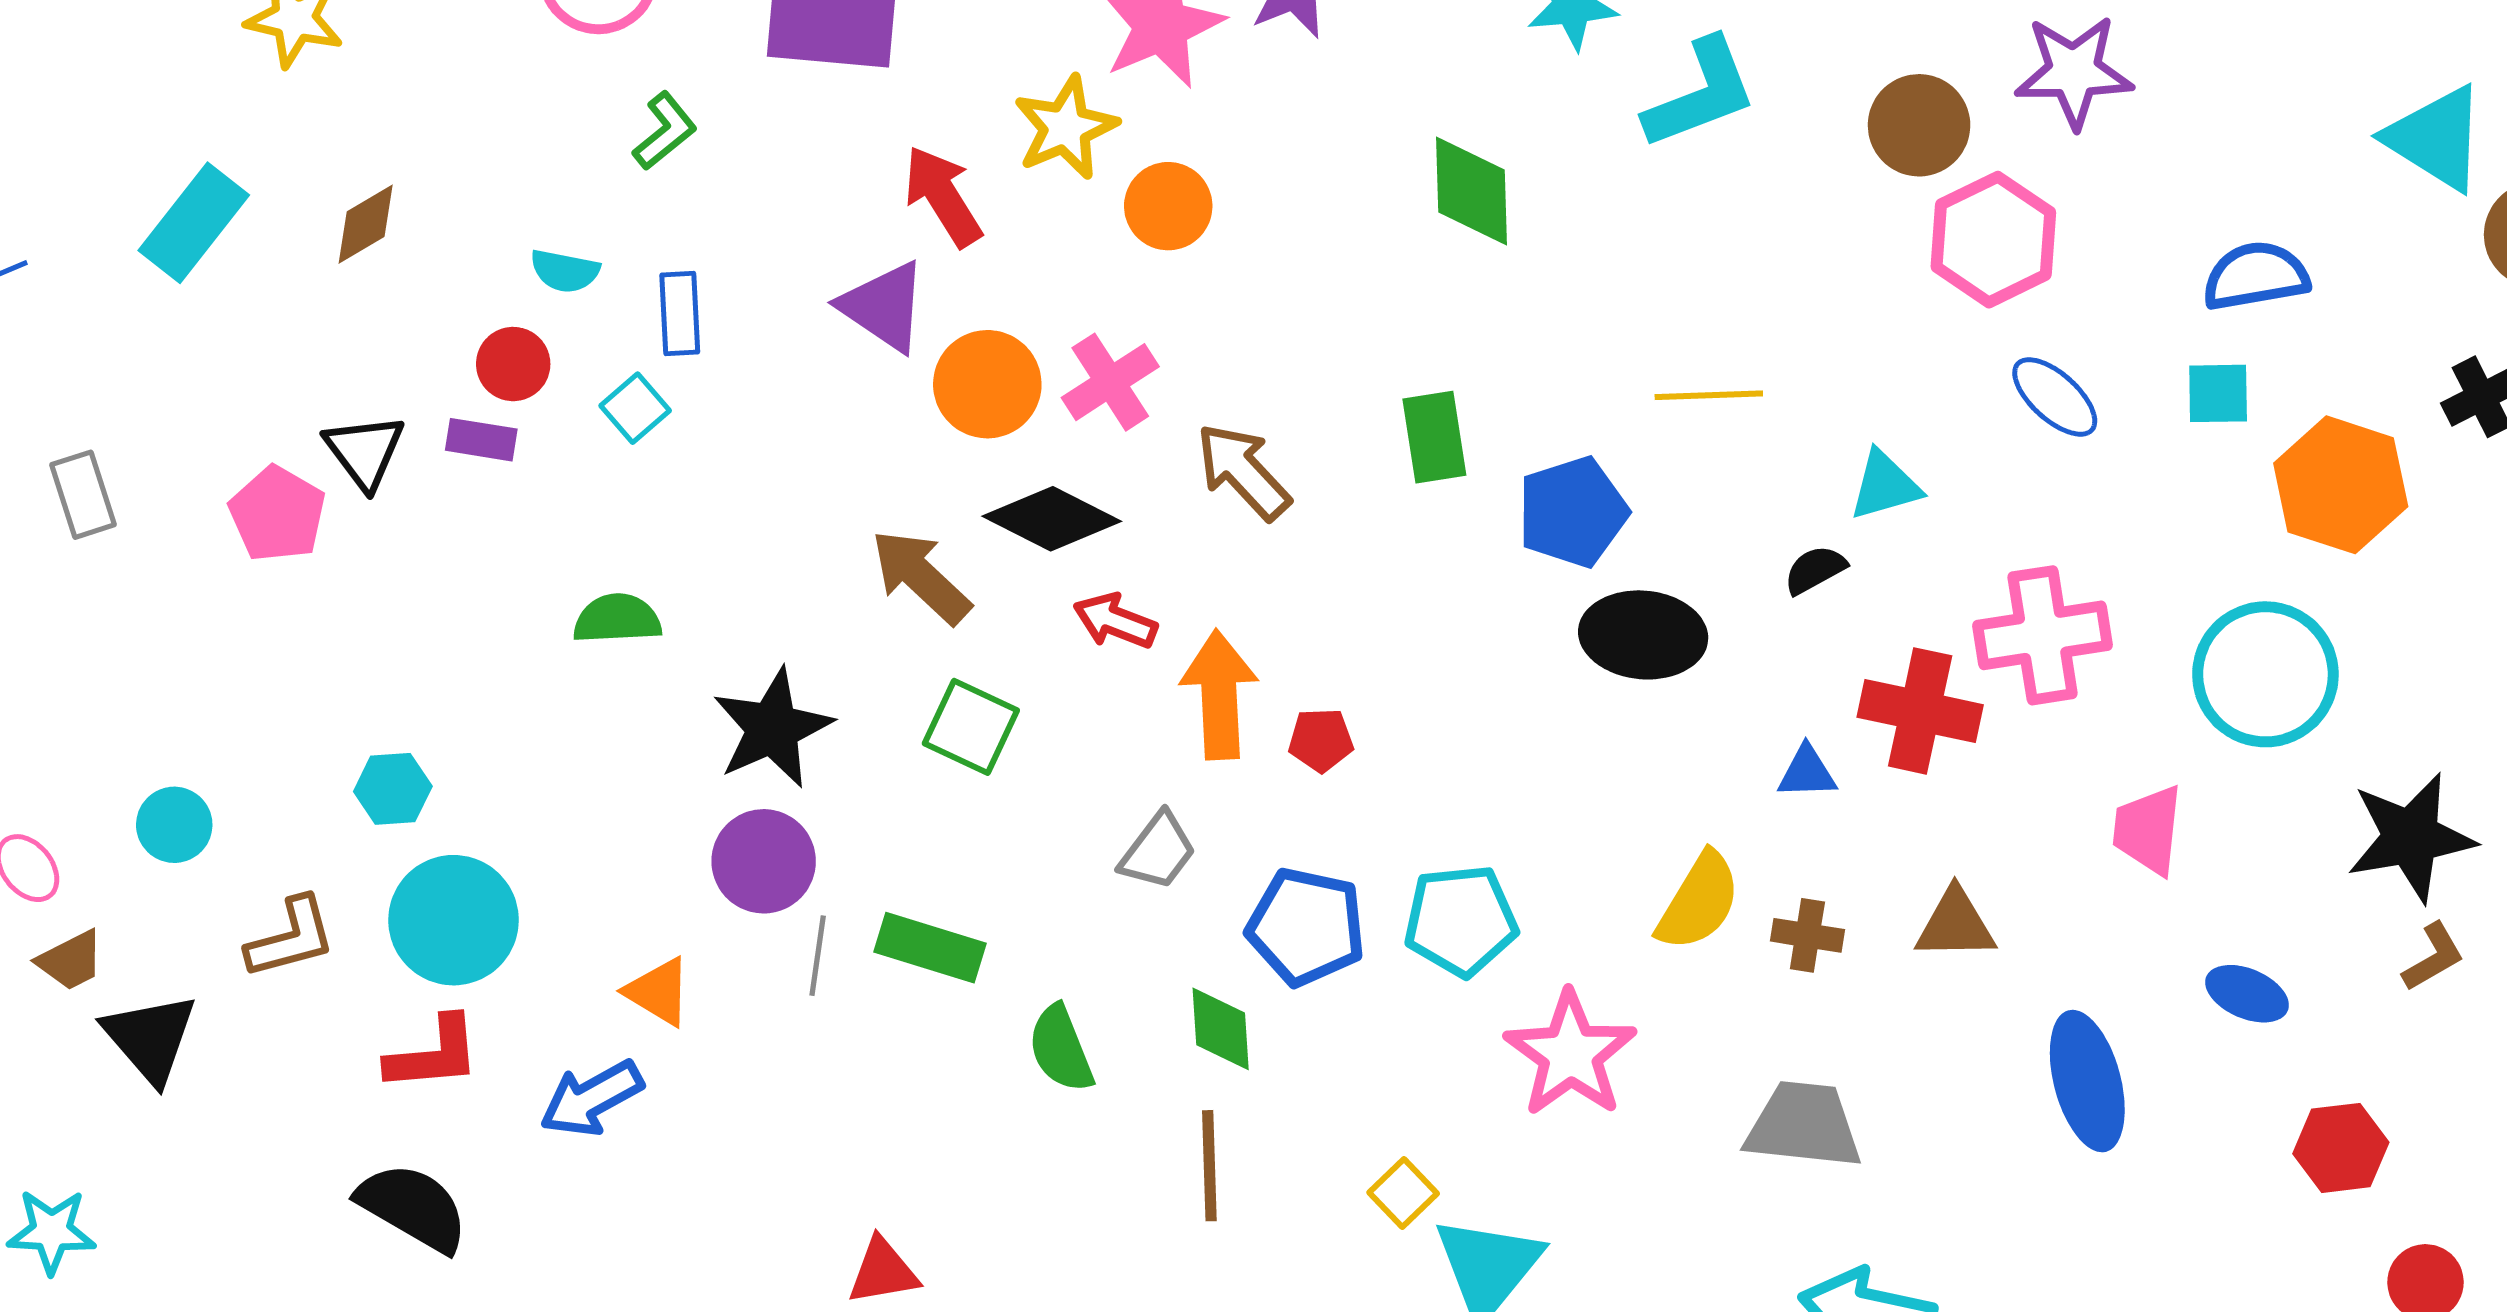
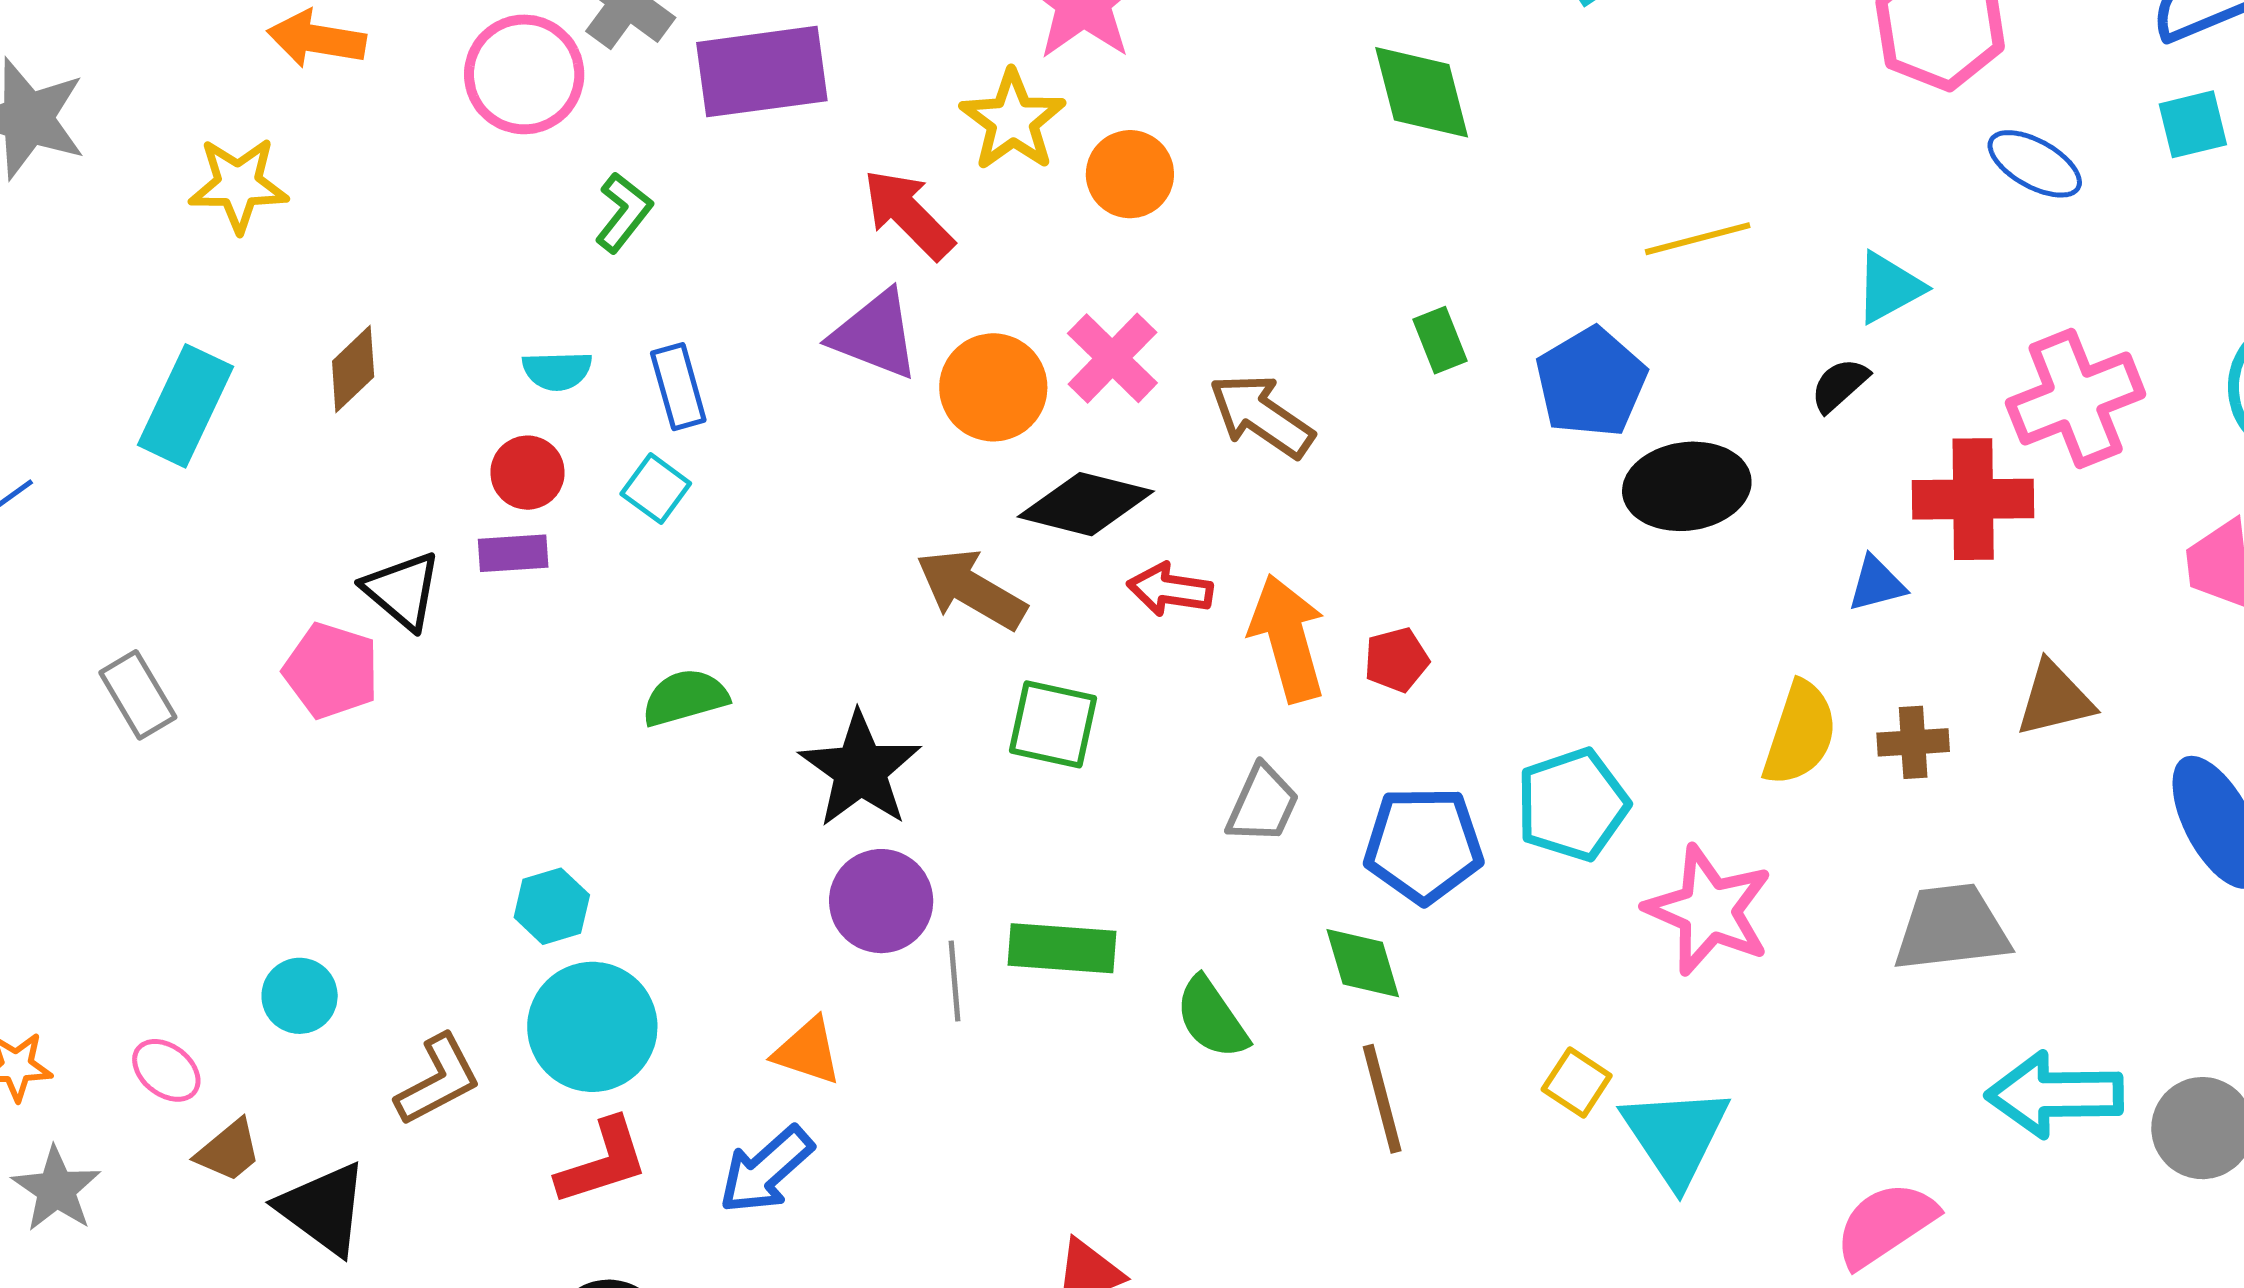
green rectangle: (1434, 437) -> (1440, 340), size x0.7
cyan hexagon: (393, 789) -> (552, 906), moved

